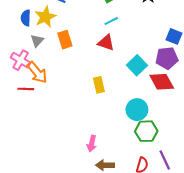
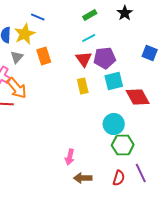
red triangle: (106, 43) -> (84, 59), turned 36
purple pentagon: (167, 58) -> (105, 58), moved
cyan square: (137, 65) -> (114, 81), turned 30
yellow rectangle: (99, 85) -> (83, 86), moved

